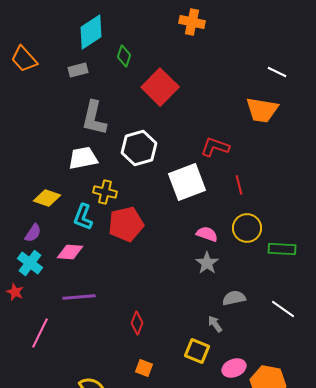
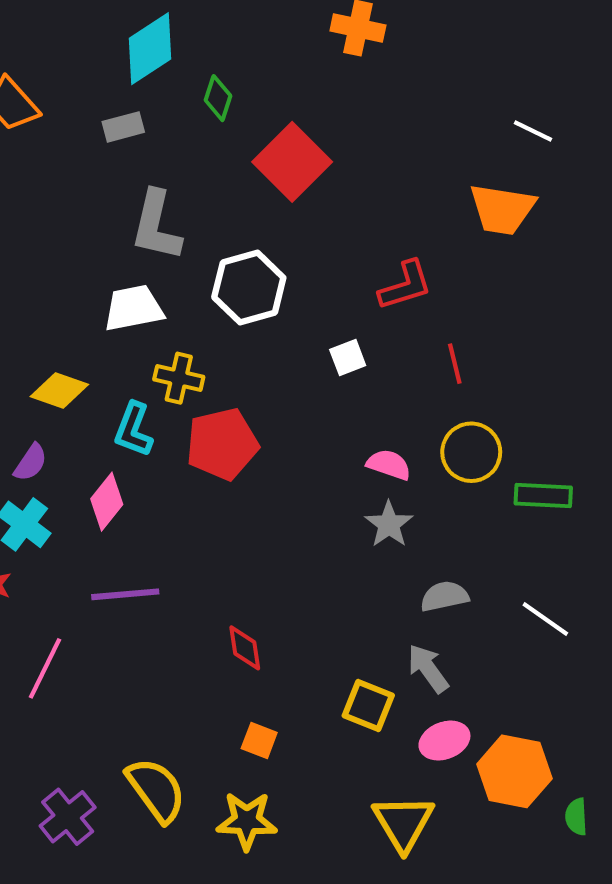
red L-shape: (215, 147) -> (405, 285), turned 144
white square: (187, 182) -> (348, 358), size x0.5
pink diamond: (70, 252) -> (107, 502), turned -56
red diamond: (137, 323) -> (245, 648), turned -30
gray arrow: (215, 324) -> (428, 668), moved, size x1.4

